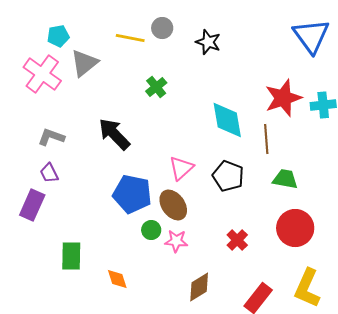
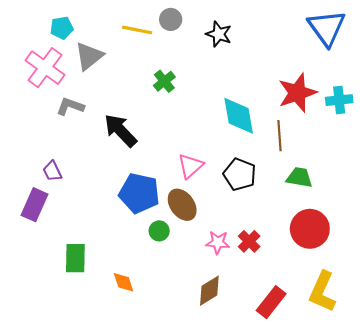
gray L-shape: (51, 137) -> (70, 106), moved
pink star: (176, 241) -> (218, 242), moved

